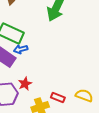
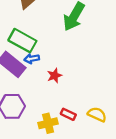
red star: (25, 84) -> (54, 76), moved

